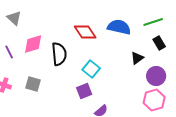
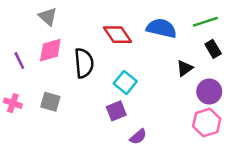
gray triangle: (14, 18) -> (48, 17), moved

